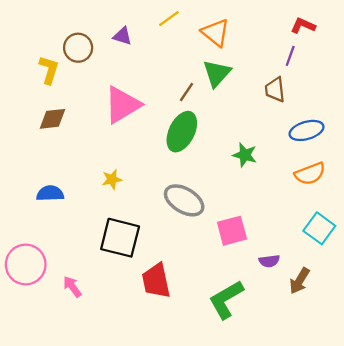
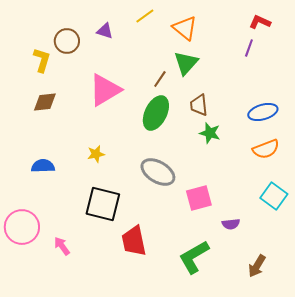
brown trapezoid: (275, 90) -> (199, 105), moved
brown arrow: (300, 281) -> (257, 266), moved

